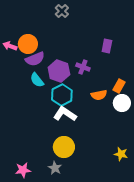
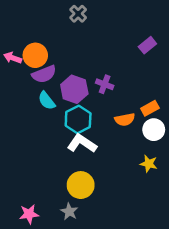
purple rectangle: (107, 46) -> (147, 45), moved, turned 40
orange rectangle: (119, 86) -> (150, 108), turned 32
yellow star: (121, 154) -> (149, 164), moved

